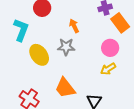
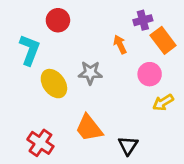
orange arrow: (74, 26) -> (120, 44), moved
yellow arrow: (108, 69) -> (163, 102), moved

